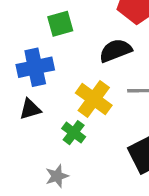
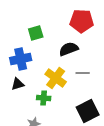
green cross: (74, 133) -> (44, 98), turned -32

